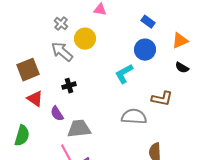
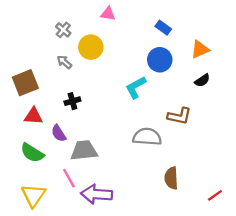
gray arrow: (62, 52) -> (64, 62), size x0.6
black semicircle: (182, 68) -> (202, 80), turned -64
red triangle: (35, 99) -> (33, 116), turned -30
green semicircle: (22, 136) -> (32, 153), moved, turned 105

